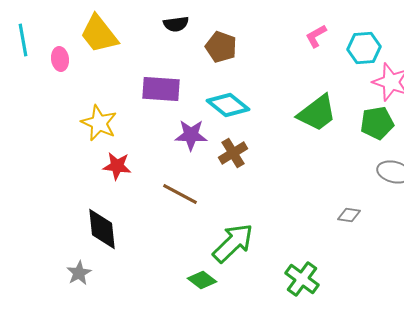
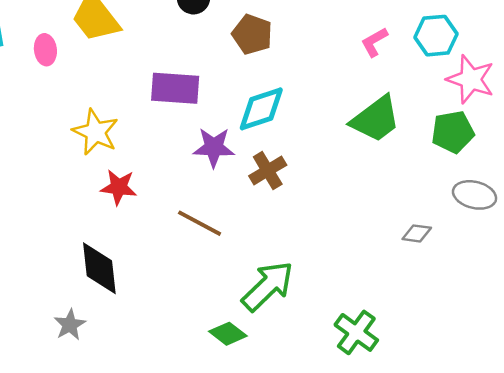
pink L-shape: (316, 36) -> (374, 42), moved
cyan diamond: (228, 105) -> (261, 109), turned -57
gray diamond: (349, 215) -> (417, 233), moved

